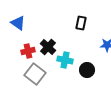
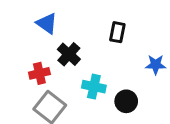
blue triangle: (18, 23) -> (47, 23), moved
black cross: (48, 47) -> (69, 54), moved

